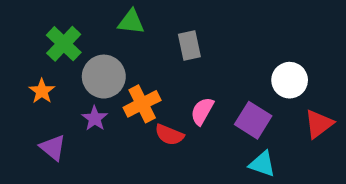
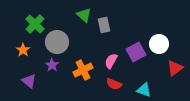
green triangle: (131, 22) -> (84, 15), moved, turned 35
orange cross: (142, 104) -> (83, 70), moved
purple square: (253, 120) -> (136, 52), moved, turned 30
red semicircle: (169, 135) -> (114, 84), moved

